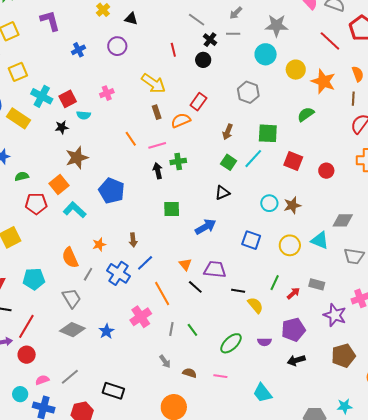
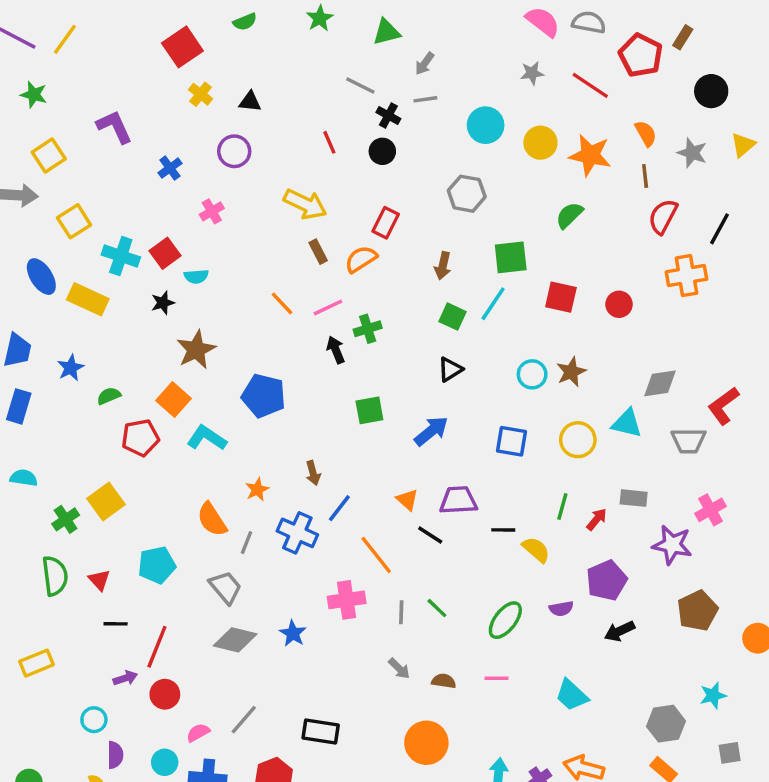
gray star: (277, 26) -> (532, 73), moved, size x0.6
pink cross: (107, 93) -> (212, 211), moved
pink cross: (141, 317) -> (347, 600), turned 35

